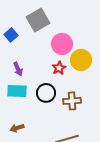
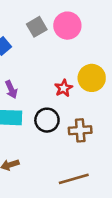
gray square: (38, 20) -> (37, 27), size x0.7
pink circle: (62, 44) -> (67, 26), moved

